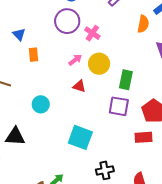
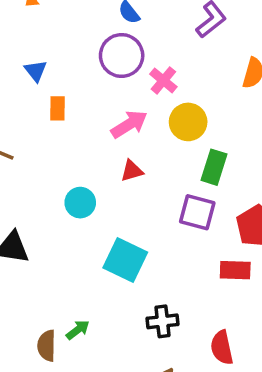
pink arrow: (75, 60) -> (129, 124), size x1.5
yellow circle: (99, 64) -> (188, 122), moved
red triangle: (79, 86) -> (132, 171), turned -40
cyan circle: (41, 104) -> (80, 203), moved

